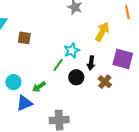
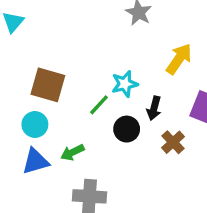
brown square: (24, 38) -> (48, 85), moved, size x1.5
cyan circle: (13, 82) -> (35, 125), moved
green arrow: (39, 87) -> (72, 152), moved

